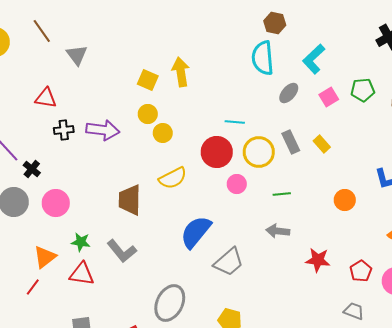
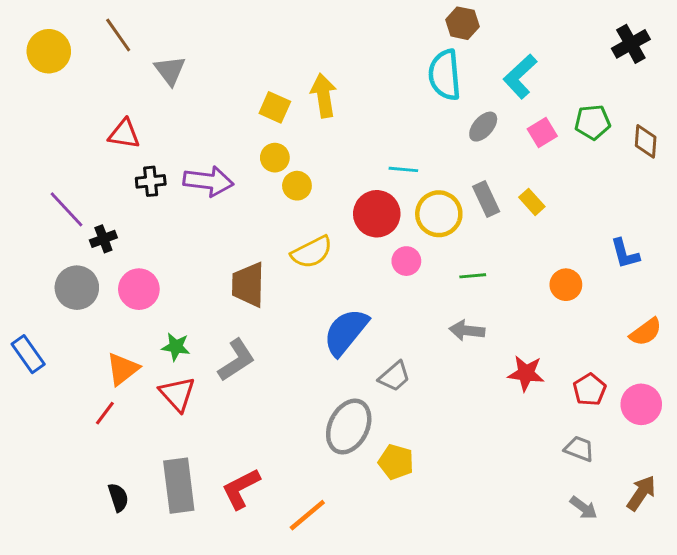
black cross: (32, 169) -> (103, 239), turned 30
gray L-shape: (122, 251) -> (236, 360), turned -84
gray trapezoid: (229, 262) -> (394, 376), size x0.7
red triangle: (82, 274) -> (177, 394), turned 40
gray ellipse: (170, 303) -> (349, 427), moved

